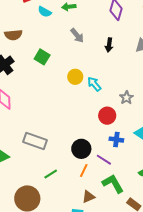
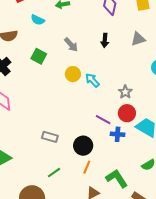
cyan semicircle: (45, 12) -> (38, 20), moved
gray arrow: (77, 36) -> (71, 45), moved
red circle: (107, 116) -> (127, 113), moved
gray rectangle: (35, 141) -> (50, 137), moved, size x0.7
purple line: (104, 160) -> (103, 120), moved

